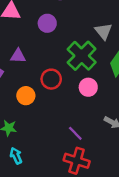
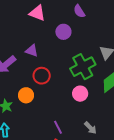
red circle: (51, 79) -> (42, 76), moved
orange circle: (26, 96) -> (26, 95), moved

